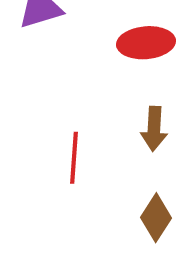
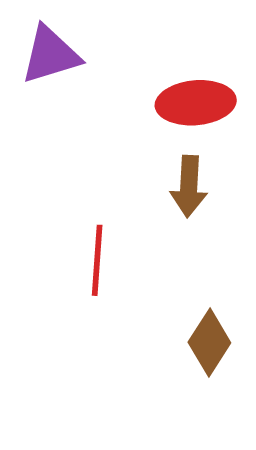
brown arrow: (154, 129) -> (189, 186), moved

